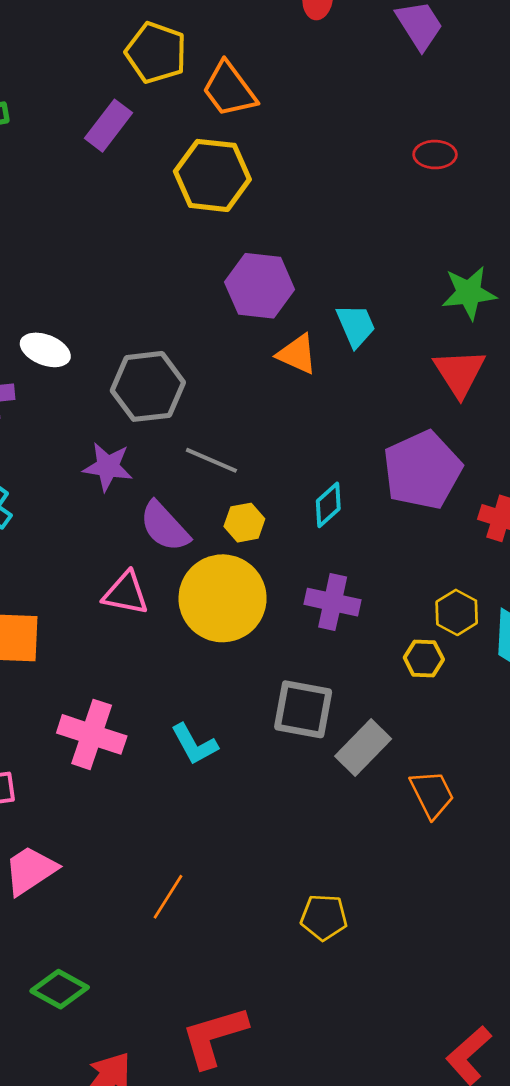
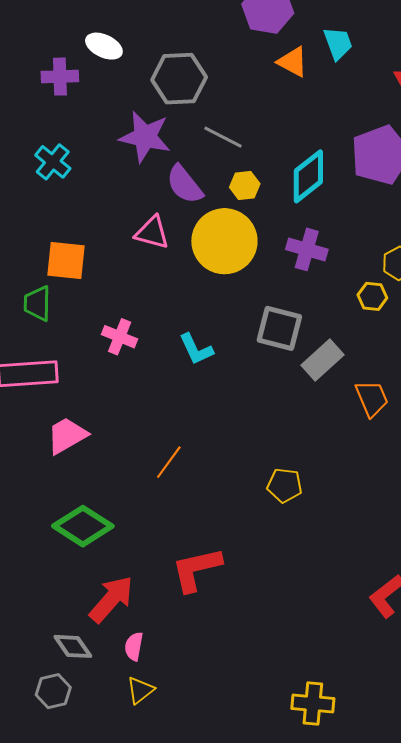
purple star: (108, 467) -> (145, 137), size x1.4
cyan diamond: (328, 505) -> (308, 176), size x1.6
pink cross: (92, 734) -> (120, 337), size x0.7
green diamond: (60, 989) -> (83, 526), size x1.4

